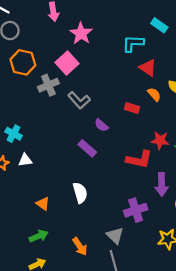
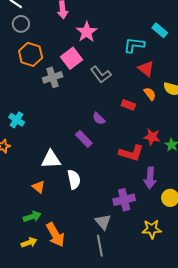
gray L-shape: (79, 100) -> (101, 75), moved
white triangle: (25, 160) -> (51, 159), moved, size x1.5
orange arrow: (80, 247) -> (55, 235), moved, size x1.4

